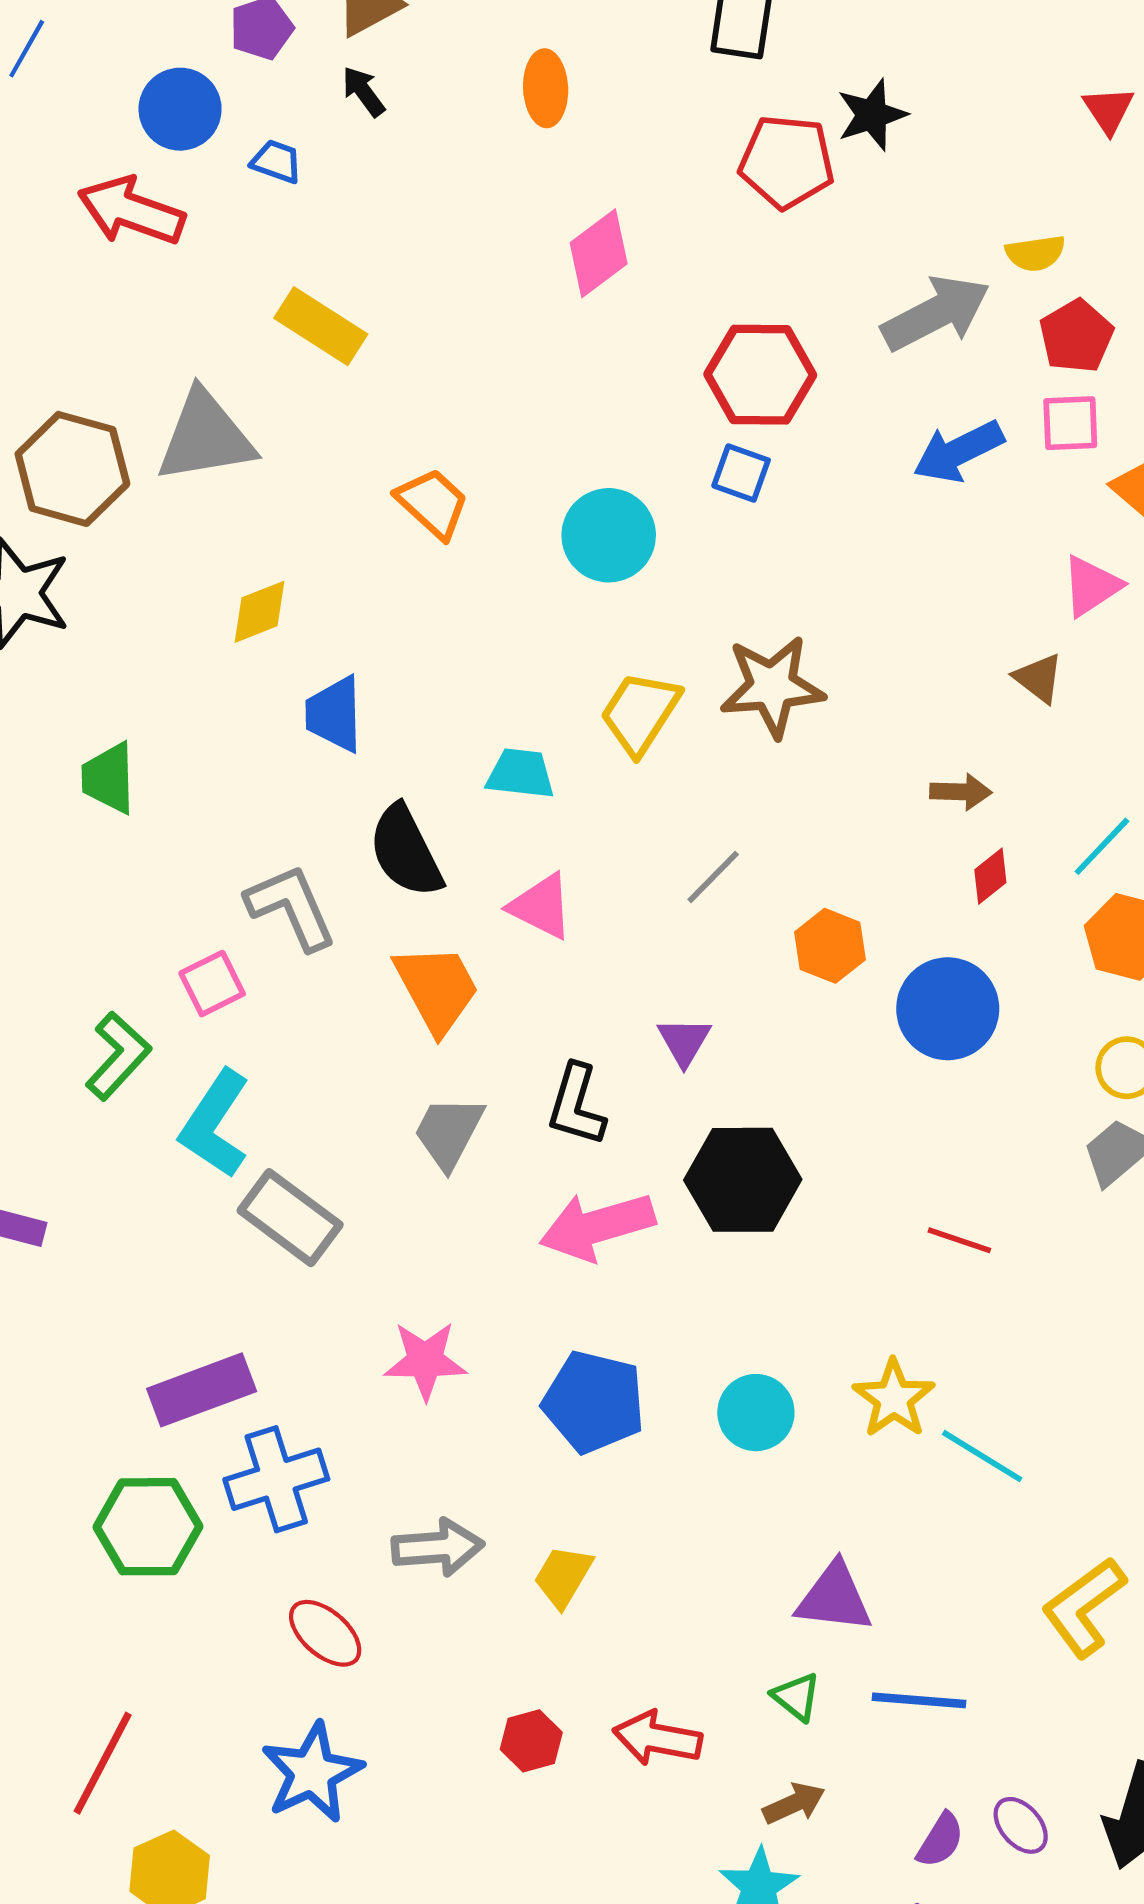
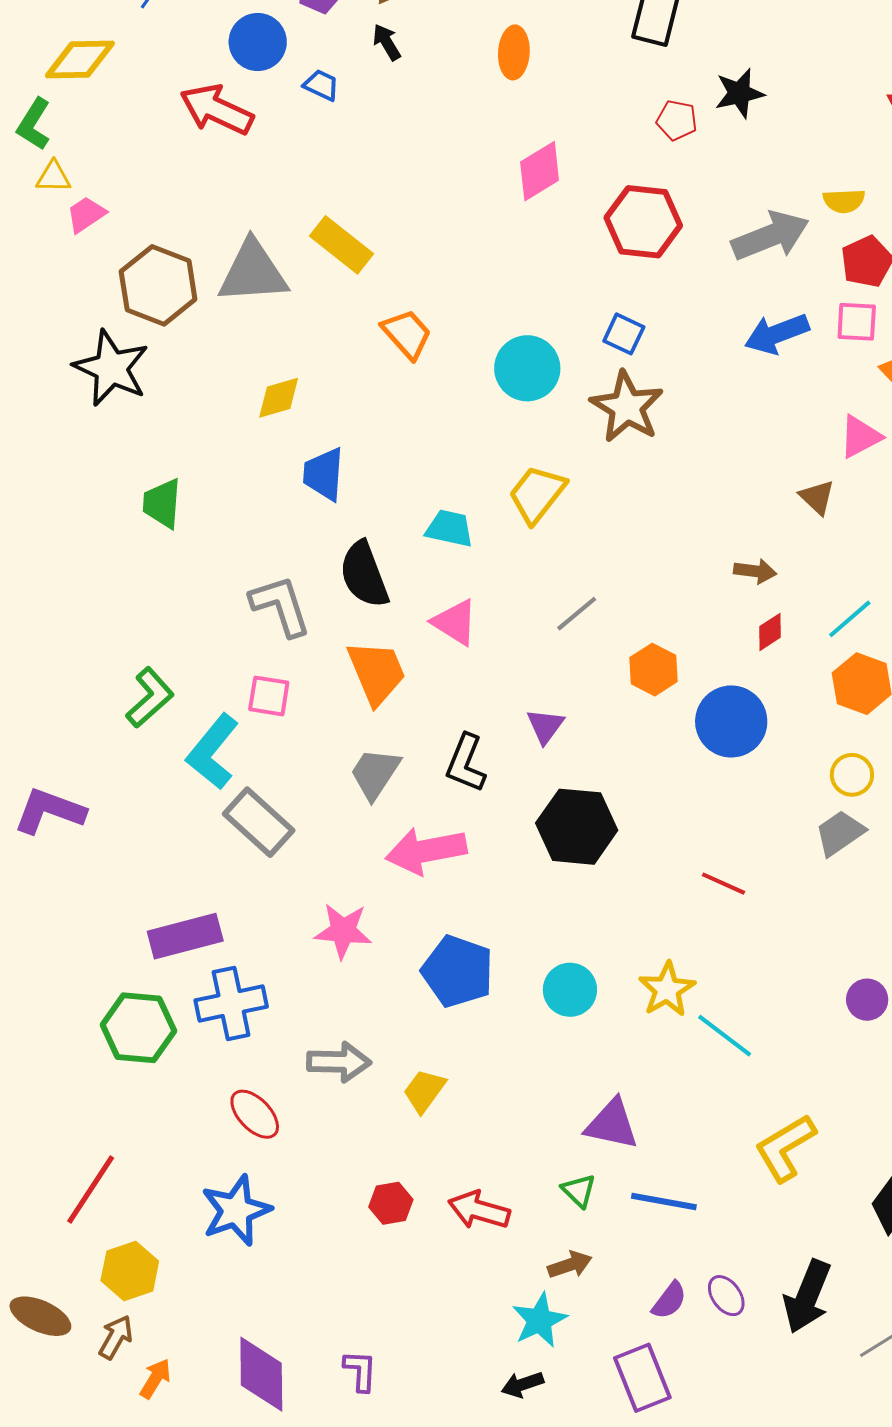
red pentagon: (787, 162) -> (677, 120), size x0.6
yellow rectangle: (321, 326) -> (342, 245), moved
red hexagon: (760, 375) -> (643, 222), moved
brown star: (772, 686) -> (627, 407), moved, turned 30
pink square: (212, 984) -> (269, 696), moved, turned 30
pink arrow: (597, 1226) -> (426, 851), moved

